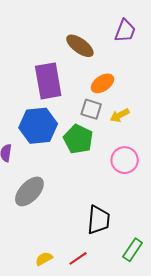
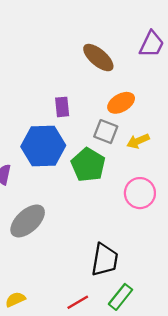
purple rectangle: (48, 81) -> (62, 107), moved, size x0.5
green rectangle: (133, 250) -> (121, 297), moved
yellow semicircle: (44, 259) -> (15, 299), moved

